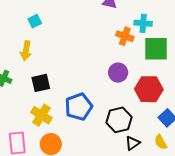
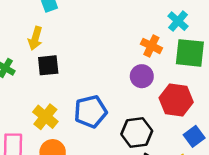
cyan cross: (143, 23) -> (178, 21), turned 30
orange cross: (125, 36) -> (151, 46), moved
black square: (41, 83) -> (48, 65), moved

